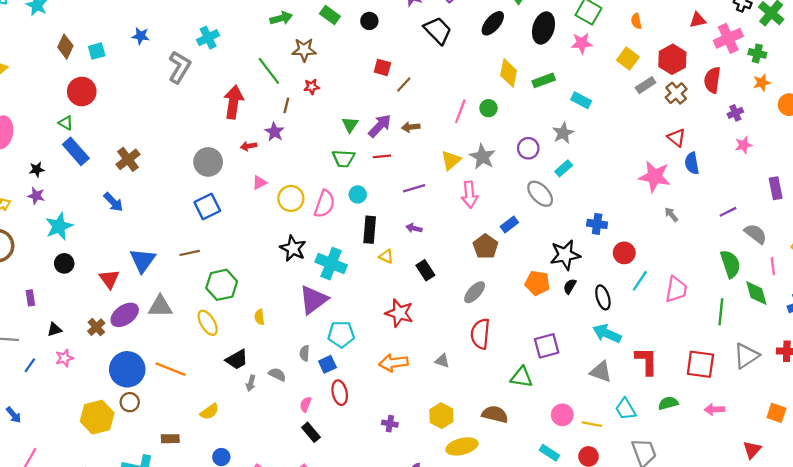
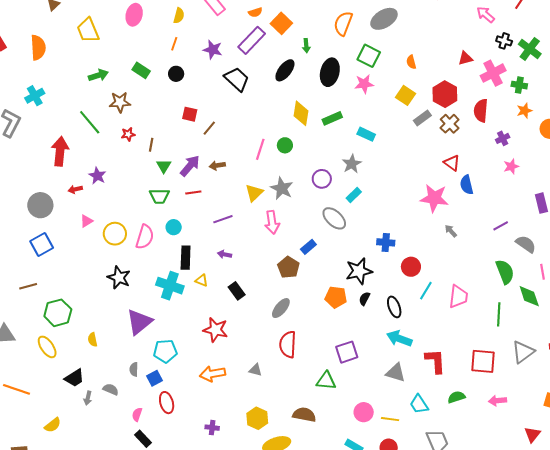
brown line: (286, 105) -> (151, 145), moved
cyan cross: (331, 264) -> (170, 286), moved

